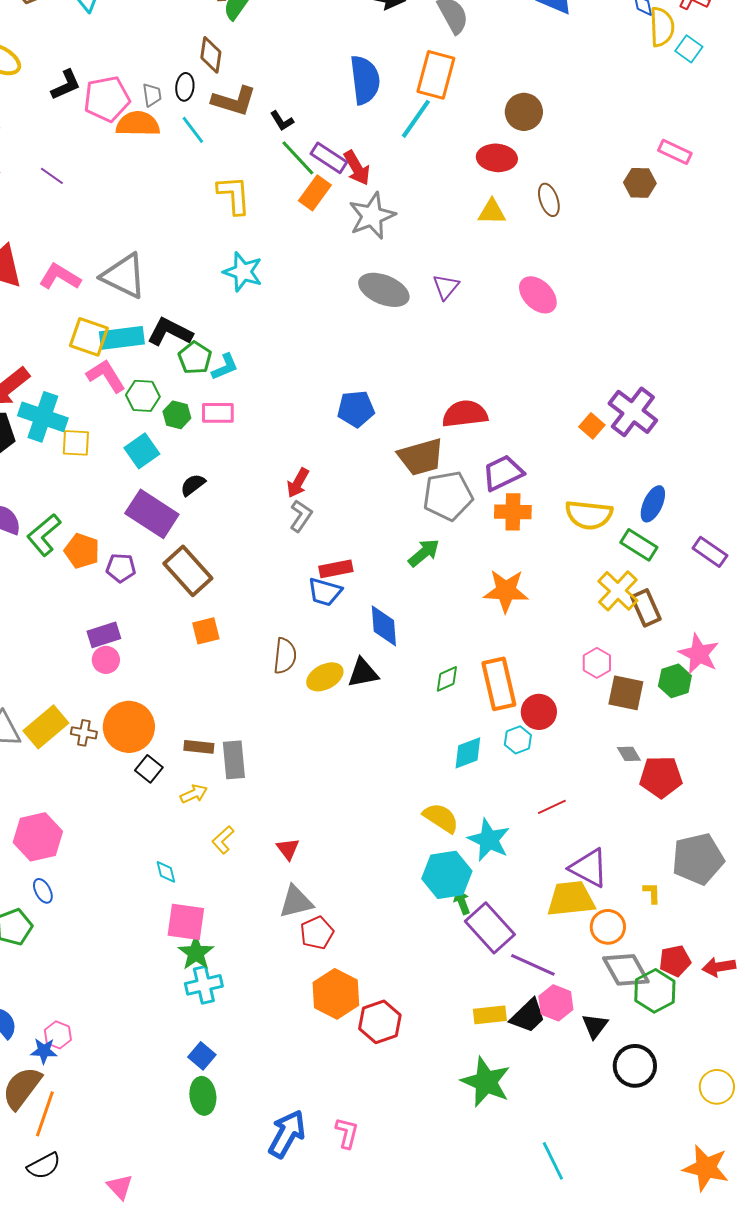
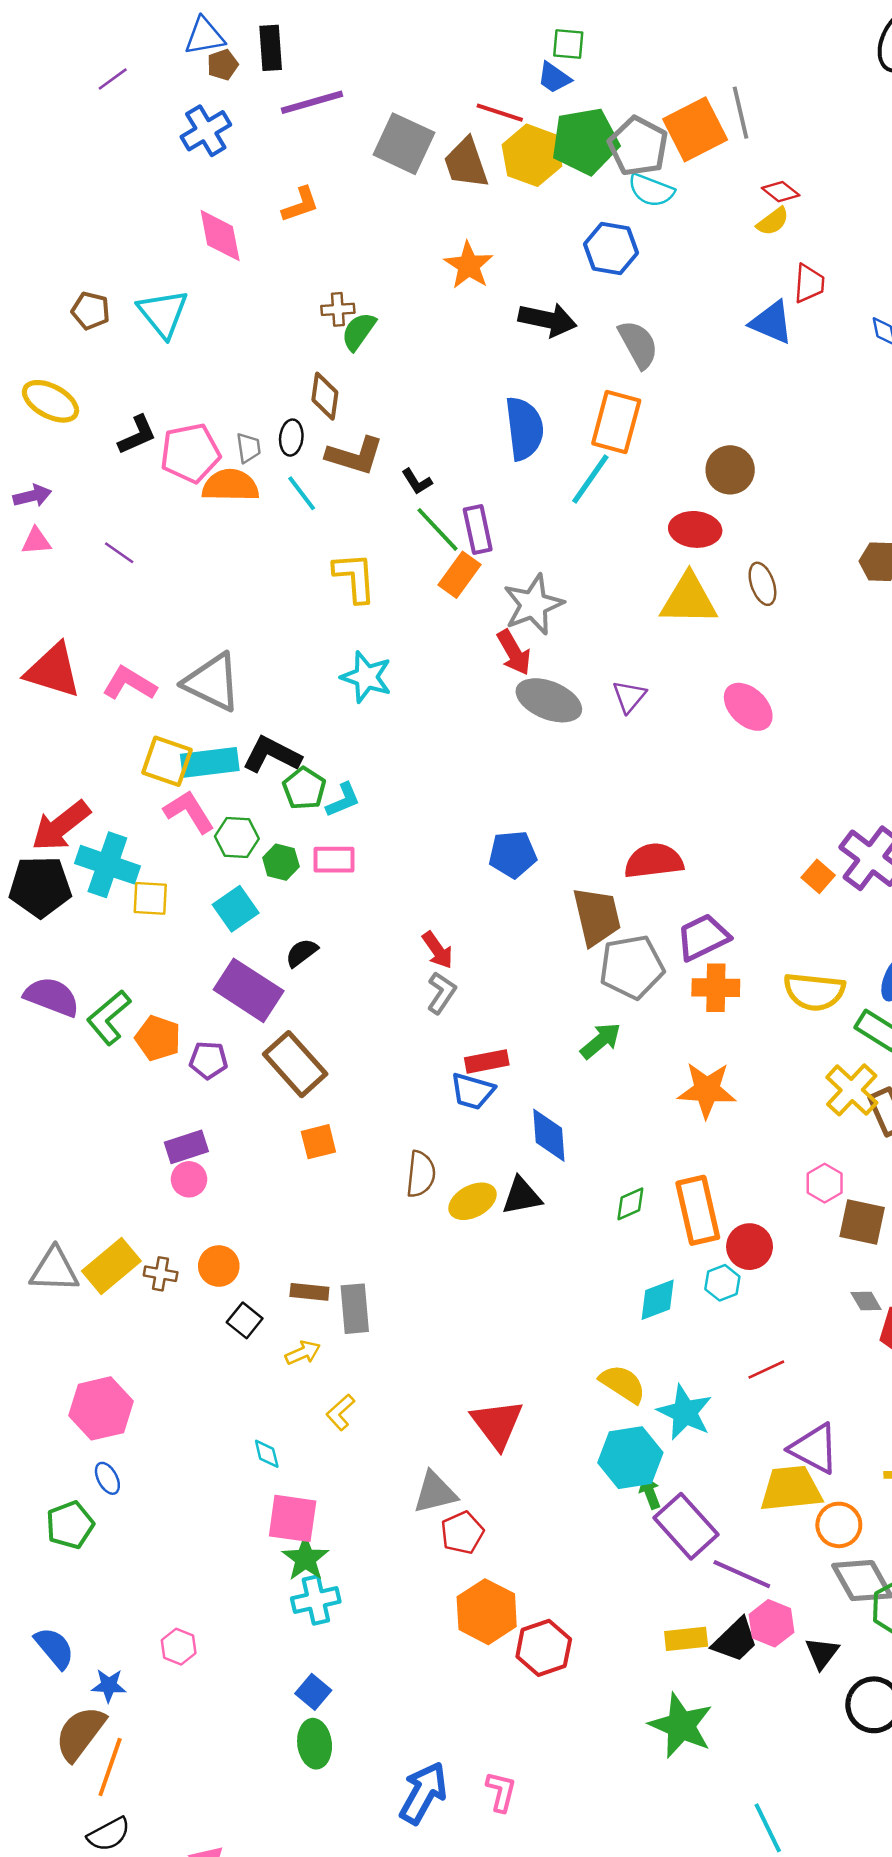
purple rectangle: (329, 158) -> (478, 529), turned 45
red arrow: (357, 168) -> (514, 652), moved
yellow triangle: (492, 212) -> (689, 599), size x1.6
brown trapezoid: (421, 457) -> (597, 916), turned -87
red arrow: (298, 483) -> (438, 950), turned -64
orange circle: (129, 727) -> (219, 1266), size x0.6
red triangle: (288, 849) -> (497, 1424), moved, size x1.8
pink hexagon: (58, 1035) -> (179, 1647), moved

